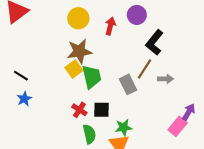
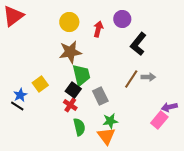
yellow square: (74, 69) -> (40, 84), moved
brown line: (145, 69) -> (131, 79), moved
black line: (21, 76) -> (17, 106), moved
gray rectangle: (128, 84) -> (100, 96), moved
black square: (101, 110) -> (73, 90), moved, turned 35
purple arrow: (189, 112) -> (169, 107), turned -133

